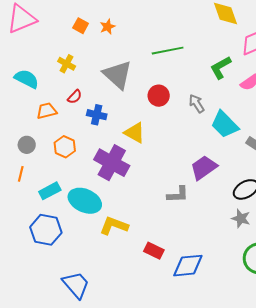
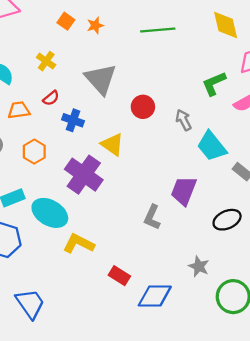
green line: (168, 51) -> (158, 30), moved
purple trapezoid: (204, 168) -> (184, 191), turned -40
gray L-shape: (178, 195) -> (152, 217), turned 110
gray star: (241, 218) -> (199, 266), moved

